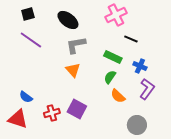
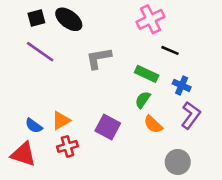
black ellipse: (68, 20) -> (69, 19), moved
orange triangle: (73, 70) -> (61, 120), moved, turned 42
purple square: (77, 109) -> (108, 127), moved

